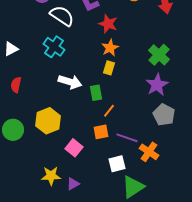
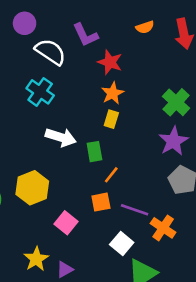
white square: (117, 164) -> (122, 243), turned -36
yellow star: (51, 176) -> (36, 259), turned -30

